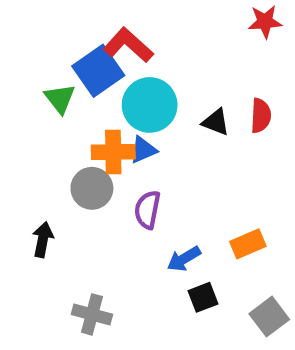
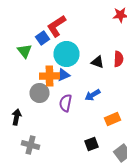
red L-shape: (128, 45) -> (56, 26), turned -75
blue square: (98, 71) -> (42, 38), size x0.6
blue arrow: (184, 259) -> (92, 95), moved
gray cross: (92, 314) -> (30, 145), moved

